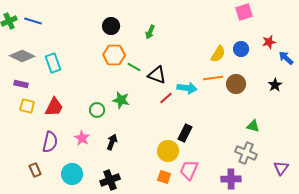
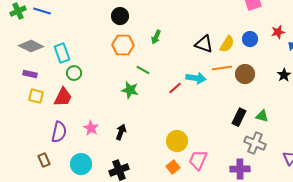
green arrow: (150, 32) -> (156, 37), moved
green line: (134, 67) -> (143, 70), moved
black triangle: (157, 75) -> (204, 44), moved
green circle: (97, 110) -> (74, 73), moved
black rectangle: (185, 133) -> (239, 117), moved
orange square: (164, 177) -> (173, 167), turned 32

